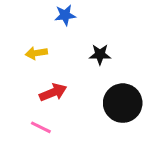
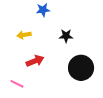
pink line: (41, 127) -> (17, 84), moved

